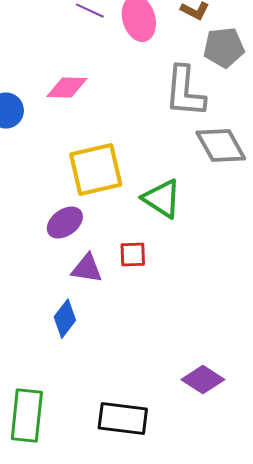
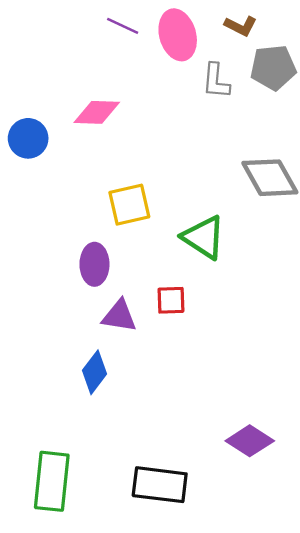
gray L-shape: (185, 92) -> (216, 81), moved, size x0.6
yellow square: (96, 170) -> (129, 205), size x0.7
purple ellipse: (65, 223) -> (94, 264), turned -54

